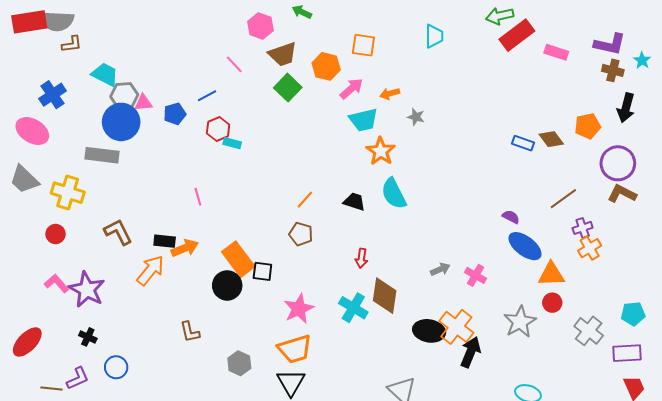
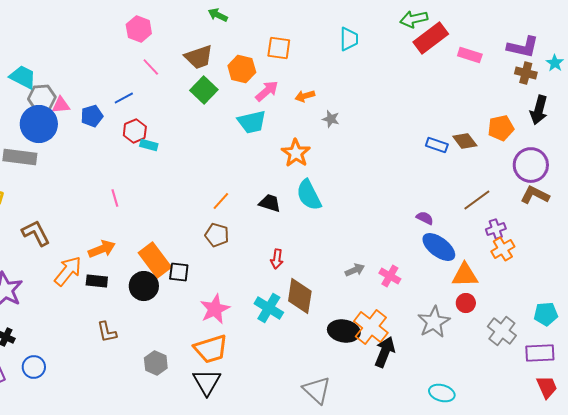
pink hexagon: (260, 26) -> (139, 29), moved
cyan trapezoid: (363, 120) -> (252, 122), moved
black rectangle: (165, 241) -> (97, 281), moved

